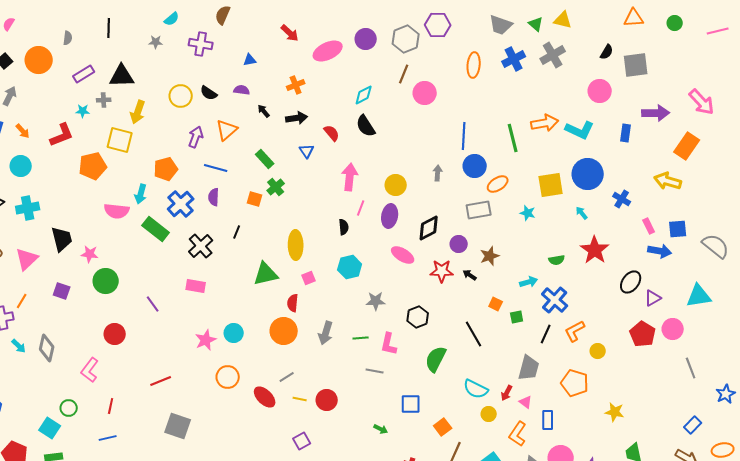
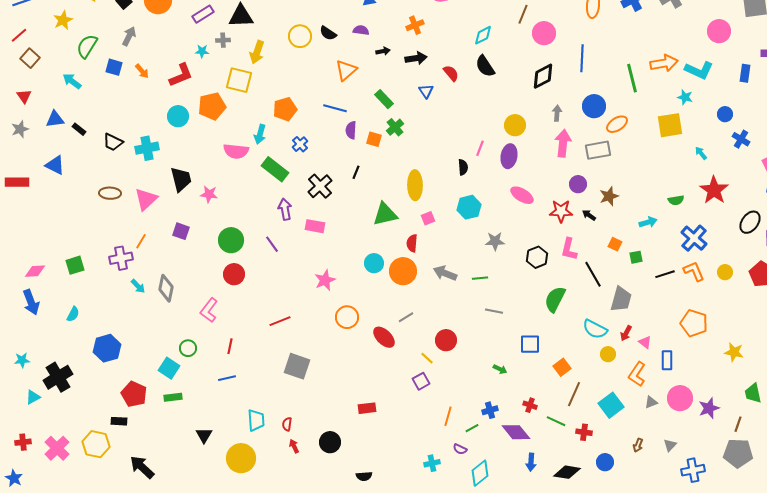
black arrow: (264, 111) -> (383, 51), turned 120
blue line: (464, 136) -> (582, 58), moved
purple arrow: (196, 137) -> (285, 209), moved, turned -30
cyan circle: (21, 166) -> (178, 116), moved
blue circle: (588, 174) -> (725, 114), moved, size x0.5
pink arrow: (350, 177) -> (563, 143), moved
purple semicircle: (214, 197) -> (351, 130), moved
blue cross: (181, 204) -> (300, 144), size x0.6
cyan star: (528, 213) -> (685, 97), moved
black diamond: (429, 228) -> (543, 76), moved
green circle: (106, 281) -> (231, 240), moved
blue cross: (555, 300) -> (694, 238), moved
orange L-shape: (575, 331) -> (694, 271), turned 95
cyan circle: (234, 333) -> (374, 263), moved
gray arrow: (326, 333) -> (445, 273), turned 95
black line: (546, 334) -> (665, 274), turned 48
pink L-shape: (389, 344) -> (569, 249), moved
yellow circle: (598, 351) -> (725, 272), moved
gray trapezoid: (529, 368) -> (621, 299), moved
yellow line: (300, 399) -> (427, 358), moved, turned 32

